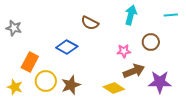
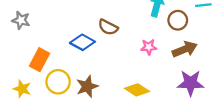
brown semicircle: (90, 23) -> (108, 27), moved
brown circle: (151, 42) -> (178, 20), moved
brown arrow: (134, 71) -> (185, 49), moved

